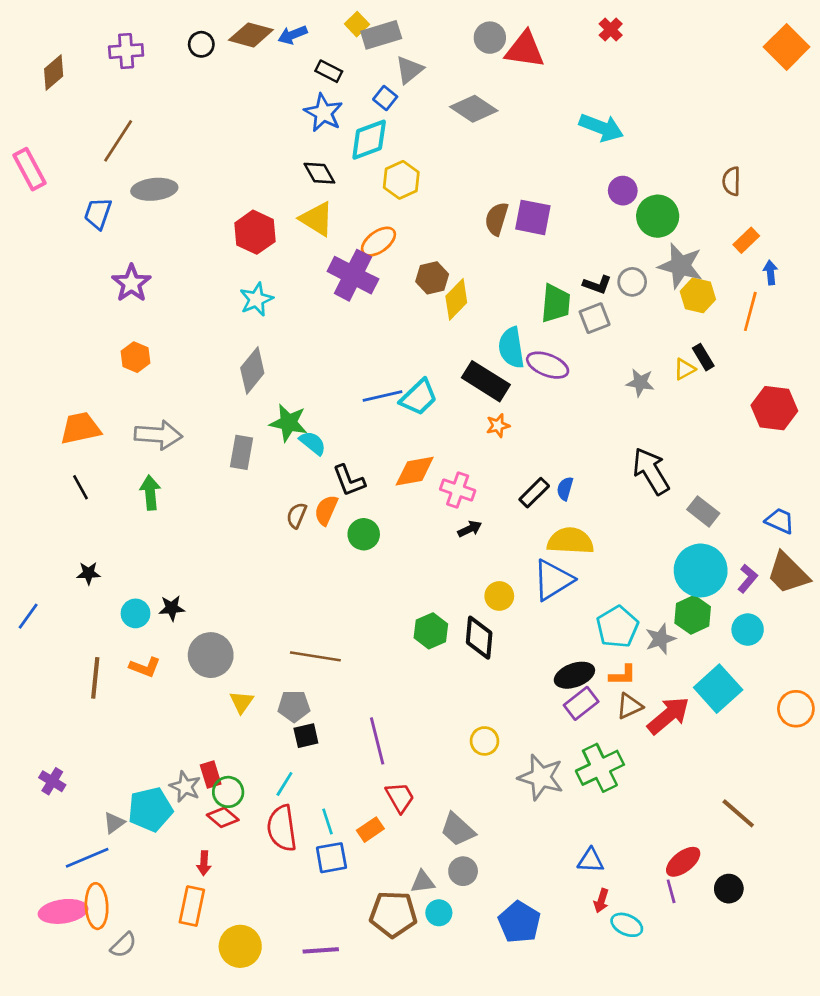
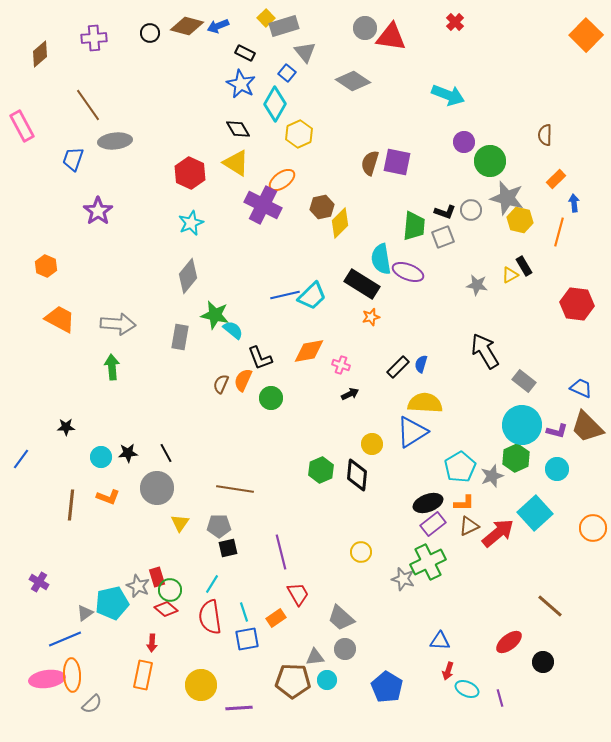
gray triangle: (409, 70) -> (305, 52), turned -30
cyan diamond: (369, 140) -> (275, 104), turned -40
brown line: (118, 141) -> (88, 105), turned -68
orange hexagon: (135, 357) -> (46, 266), moved
orange trapezoid: (80, 428) -> (60, 319), turned 40
black line: (80, 487) -> (166, 453), moved
pink cross: (458, 490) -> (341, 365), size x0.7
purple L-shape: (748, 579) -> (557, 431), turned 65
green cross: (600, 768) -> (428, 562), moved
gray star: (541, 777) -> (403, 579), size x0.7
purple line: (671, 891) -> (500, 698), moved
yellow circle: (240, 946) -> (201, 685), moved

